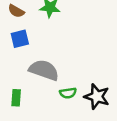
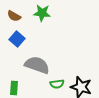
blue square: (20, 39) -> (17, 39), turned -35

